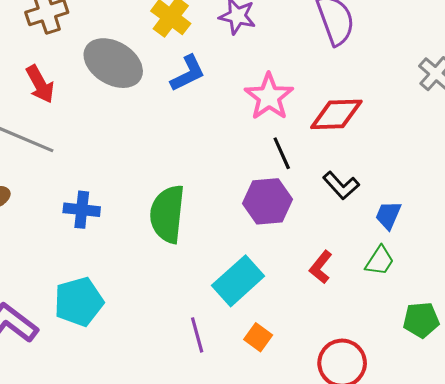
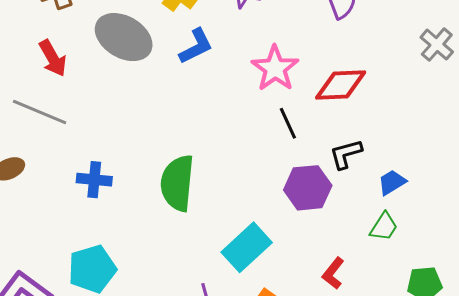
black L-shape: (341, 186) -> (346, 154), turned 117
purple hexagon: (268, 201) -> (308, 188), moved
blue trapezoid: (388, 215) -> (392, 182), turned 36
red L-shape: (321, 267) -> (333, 273), moved

